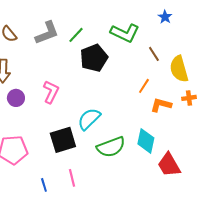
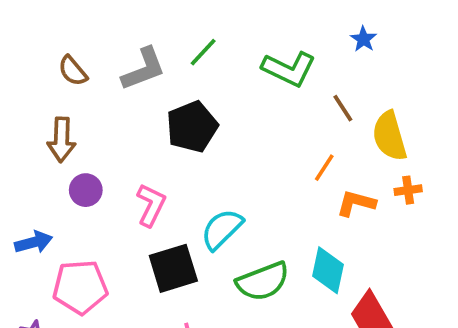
green line: (76, 35) -> (203, 52), moved
black pentagon: (94, 58) -> (192, 127), moved
pink L-shape: (51, 92) -> (151, 205), moved

